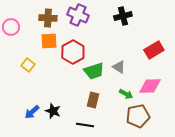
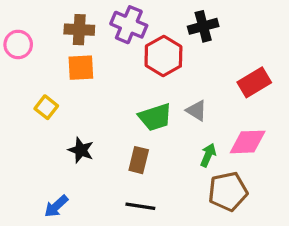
red hexagon: (73, 52) -> (163, 56), moved
green arrow: (126, 94) -> (208, 155), turned -96
brown rectangle: (93, 100) -> (139, 160), moved
black star: (53, 111) -> (81, 150), moved
blue arrow: (32, 112) -> (56, 206), moved

